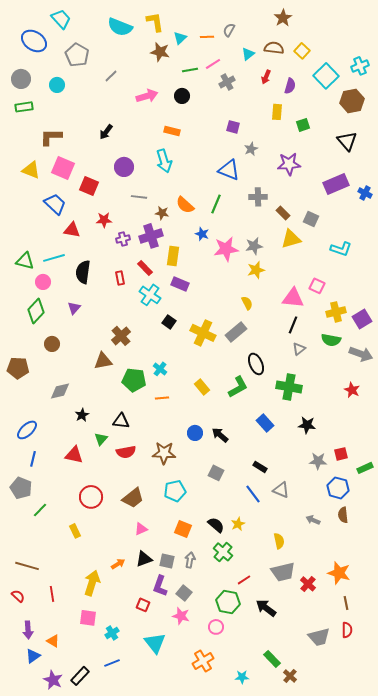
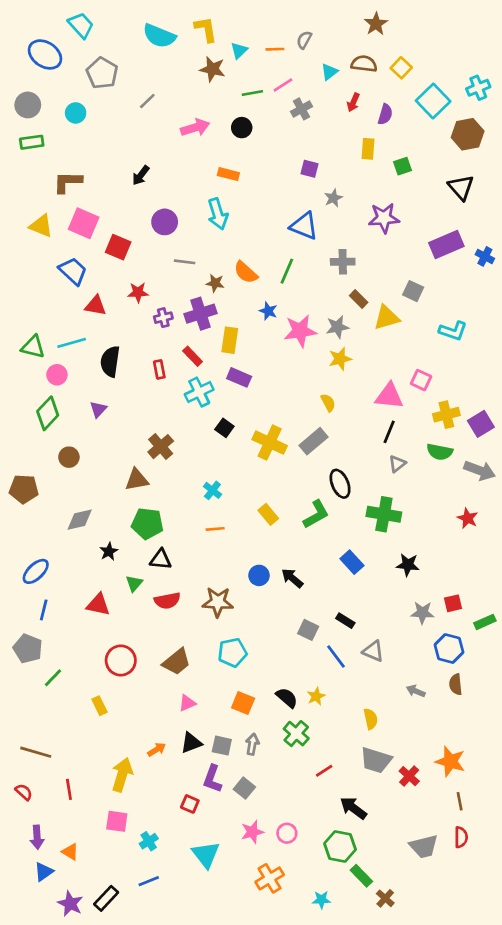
brown rectangle: (283, 213) -> (359, 299), moved
cyan cross: (150, 295) -> (199, 392), turned 30
green pentagon: (134, 380) -> (147, 524), moved
gray square: (216, 473) -> (308, 630), moved
gray trapezoid: (283, 572) -> (376, 760), turned 30
green hexagon: (228, 602) -> (340, 847), moved
pink star: (181, 616) -> (252, 832), moved, turned -30

